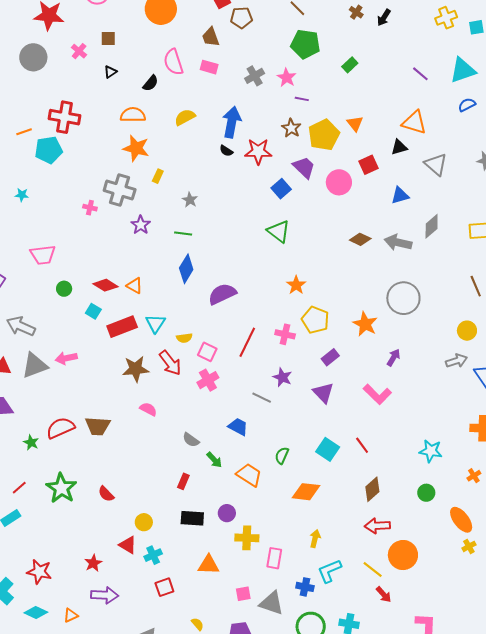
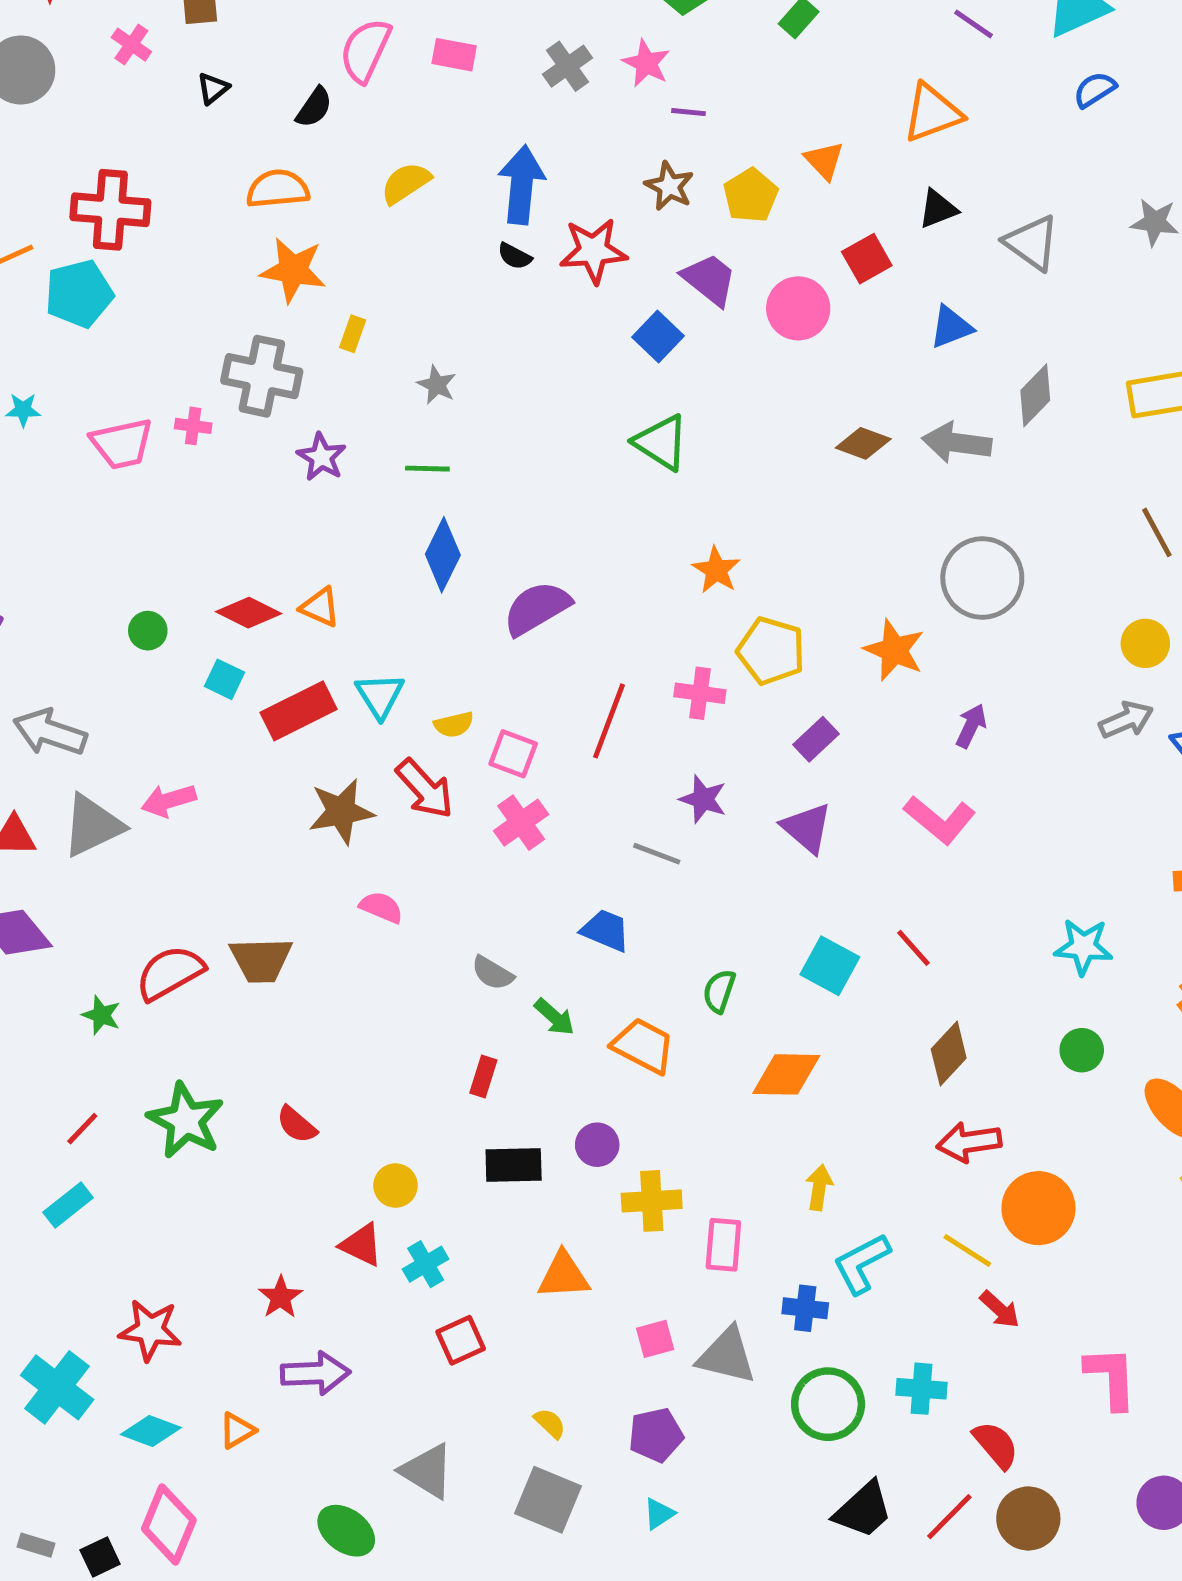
pink semicircle: (173, 62) -> (365, 50), turned 48
orange triangle: (414, 122) -> (932, 113), moved, turned -32
yellow pentagon: (324, 135) -> (751, 195), size x0.7
pink trapezoid: (43, 255) -> (122, 444), moved

